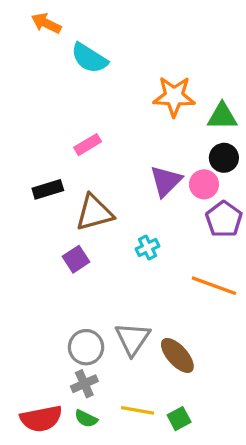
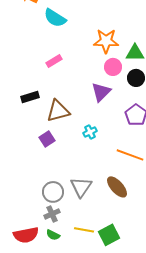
pink rectangle: (88, 145) -> (54, 61), moved
pink circle: (204, 184) -> (113, 67), moved
brown ellipse: (177, 355) -> (117, 187), moved
green square: (179, 419) -> (109, 235), size x1.5

